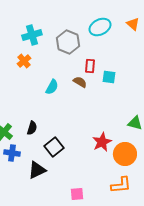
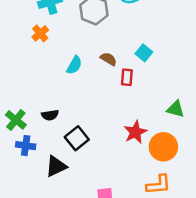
red rectangle: (90, 66) -> (127, 77), moved
cyan square: (109, 77) -> (144, 53), turned 32
black semicircle: (32, 128) -> (50, 115), turned 64

